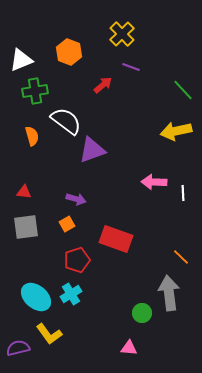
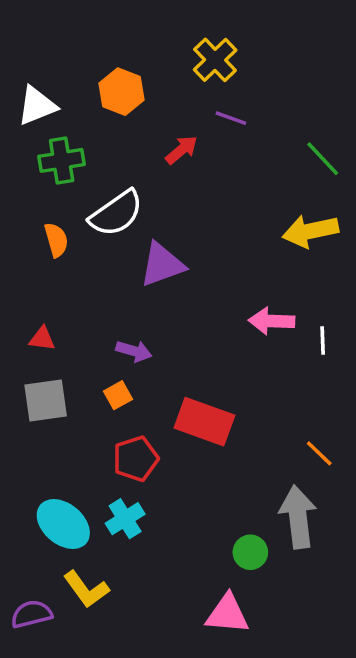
white semicircle: (66, 121) -> (116, 213), turned 108
pink triangle: (129, 348) -> (227, 614), size x1.5

